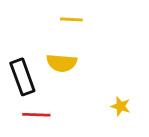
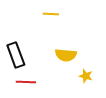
yellow semicircle: (62, 63) -> (66, 55), moved

